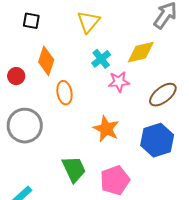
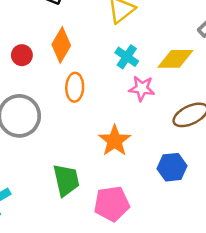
cyan cross: (101, 59) -> (127, 57), turned -30
blue hexagon: (157, 140) -> (172, 167), size x0.7

